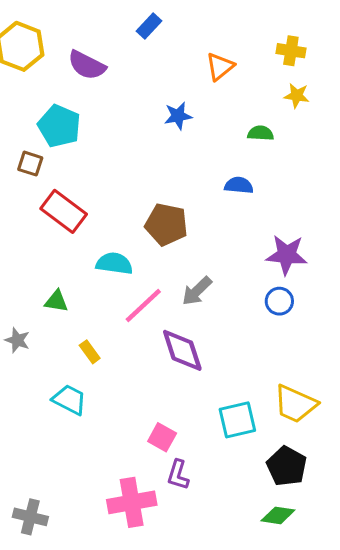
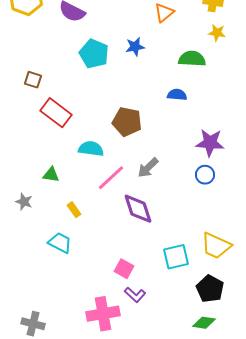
cyan pentagon: (59, 126) -> (94, 54), moved
green semicircle: (261, 133) -> (192, 59), size x1.5
purple L-shape: (178, 475) -> (135, 295), turned -65

